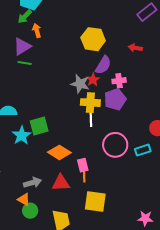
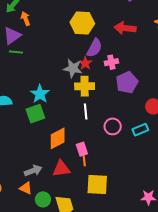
red arrow: (135, 48) -> (125, 28), size x1.5
purple pentagon: (115, 99) -> (127, 82), moved
white line: (91, 119) -> (86, 111), moved
cyan star: (22, 135) -> (40, 94), moved
pink circle: (115, 145) -> (113, 126), size x0.7
orange diamond: (59, 152) -> (58, 138), turned -55
green circle: (30, 211) -> (43, 199), moved

